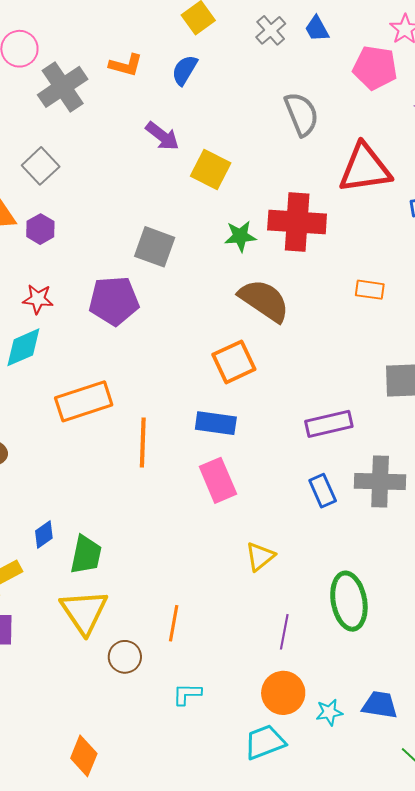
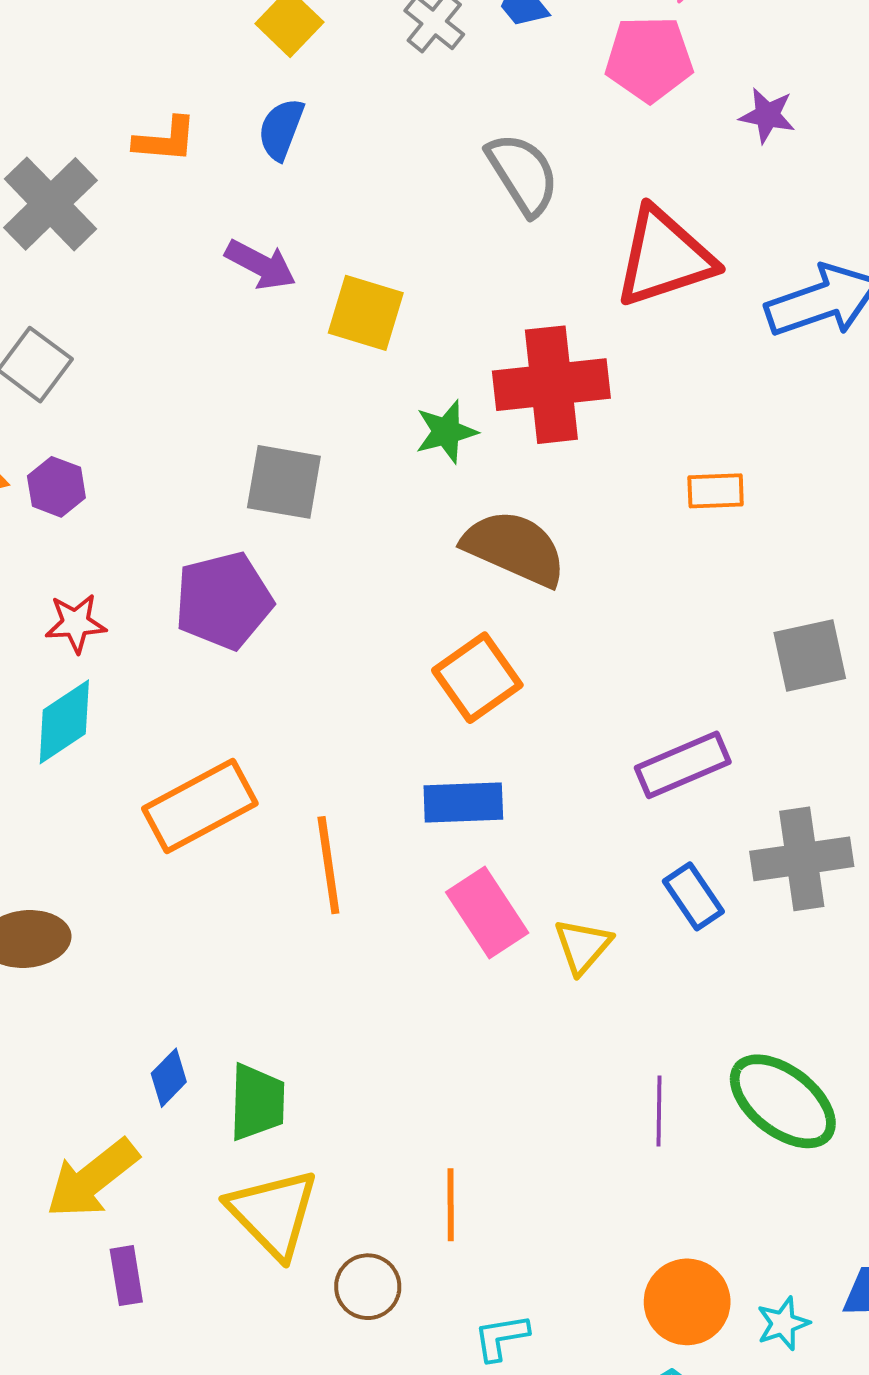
yellow triangle: (260, 557) -> (583, 946), moved
green ellipse: (349, 601) -> (783, 1101), turned -32
purple line: (284, 632) -> (659, 1111), moved

